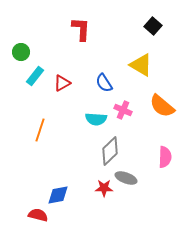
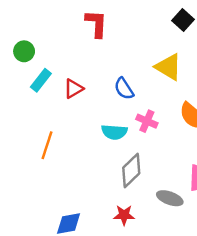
gray ellipse: (126, 178) -> (170, 198), moved

